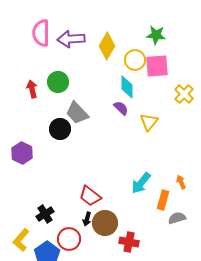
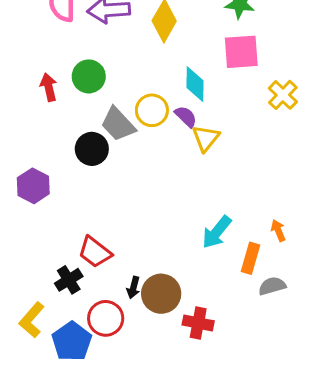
yellow circle: (135, 60) -> (152, 110), moved
yellow triangle: (149, 122) -> (206, 138), moved
red trapezoid: (90, 196) -> (95, 252), moved

